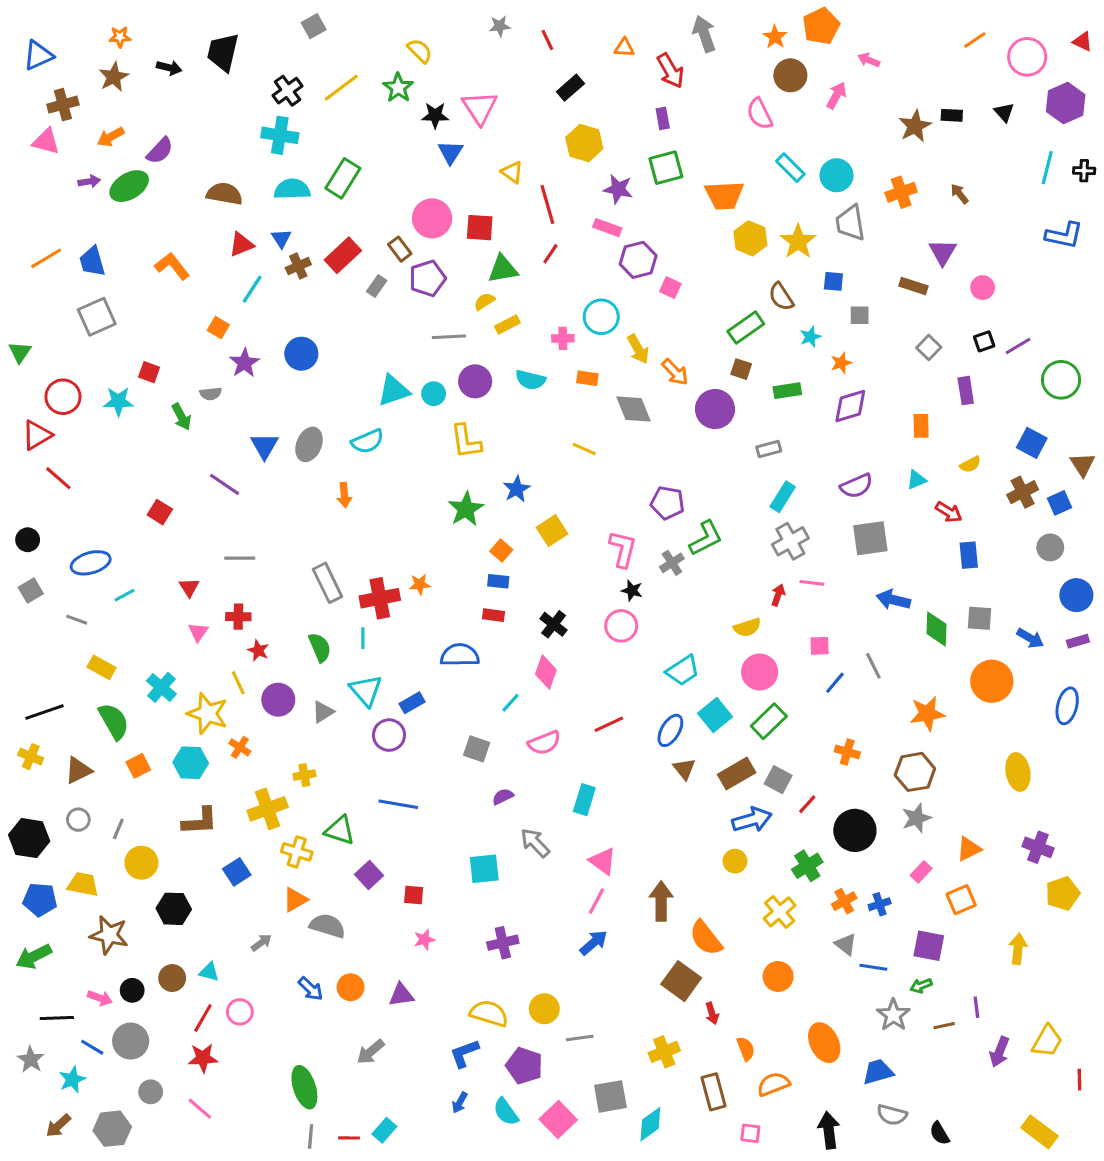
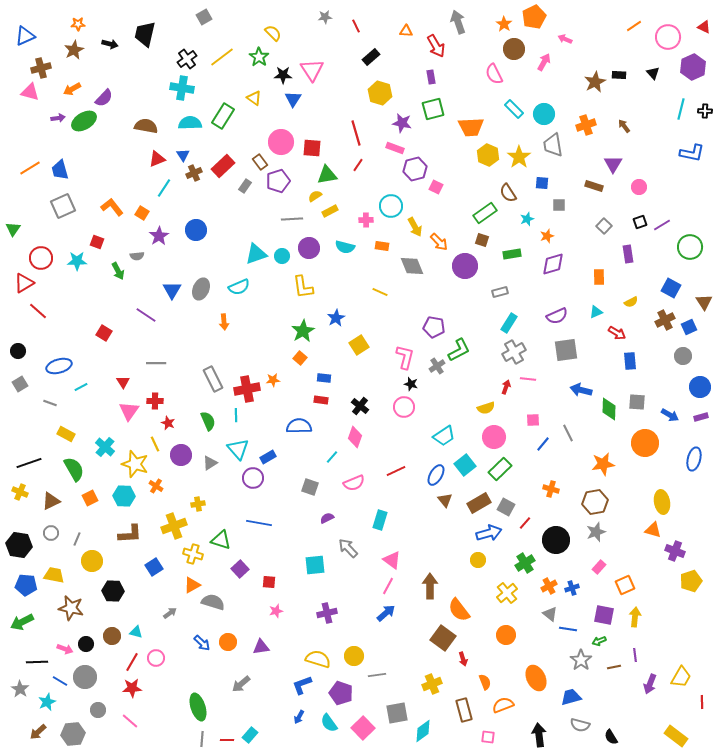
yellow triangle: (512, 172) -> (254, 98), moved
orange L-shape: (172, 266) -> (112, 207), moved
orange square: (501, 551) -> (300, 358), moved
pink triangle: (198, 632) -> (129, 411), size x1.5
orange triangle: (969, 849) -> (653, 530), moved, turned 42
yellow arrow: (1018, 949) -> (635, 617), moved

